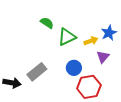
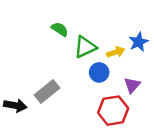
purple triangle: (103, 57) -> (132, 85), moved
blue circle: (74, 68) -> (99, 72), moved

